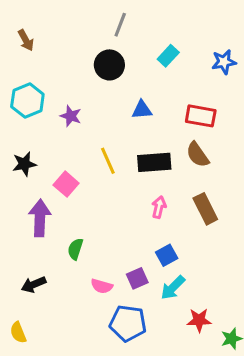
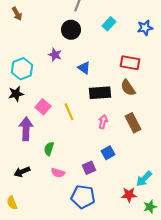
cyan hexagon: (27, 101) -> (22, 69), moved
blue triangle: (142, 110) -> (84, 68), moved, turned 40
purple star: (71, 116) -> (55, 55), moved
yellow line: (108, 161) -> (69, 112), moved
pink semicircle: (102, 286) -> (58, 173), moved
cyan arrow: (173, 288) -> (144, 179), moved

